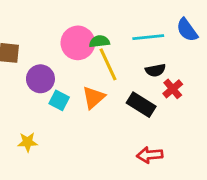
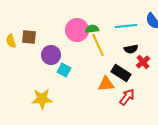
orange triangle: (94, 97) -> (106, 84), moved, turned 36
yellow star: (28, 142) -> (42, 99), size x1.5
red arrow: (150, 155) -> (127, 97), moved, turned 132

